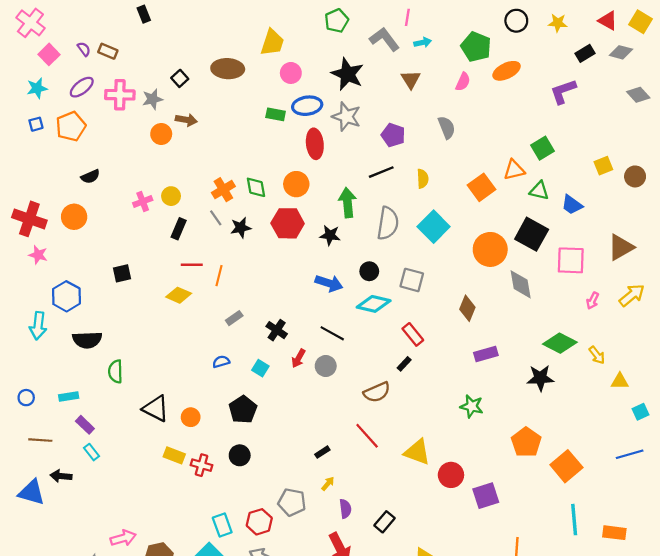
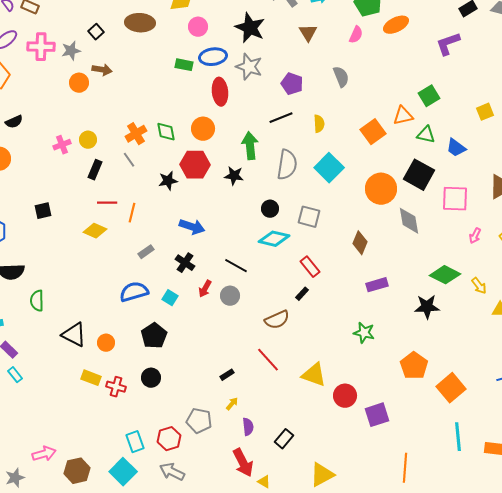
black star: (241, 228) -> (168, 181), moved
blue arrow: (329, 283) -> (192, 227), moved
blue semicircle: (221, 362) -> (134, 292), size x1.8

